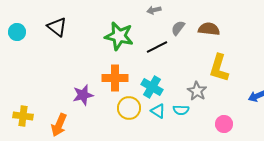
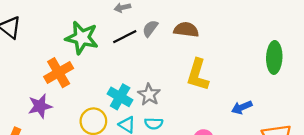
black line: (157, 47) -> (125, 37), moved
orange cross: (115, 78) -> (59, 73), moved, turned -30
gray star: (197, 91) -> (149, 95), moved

